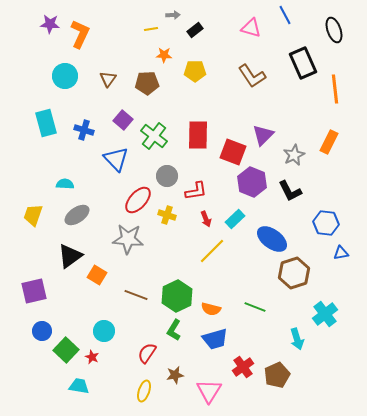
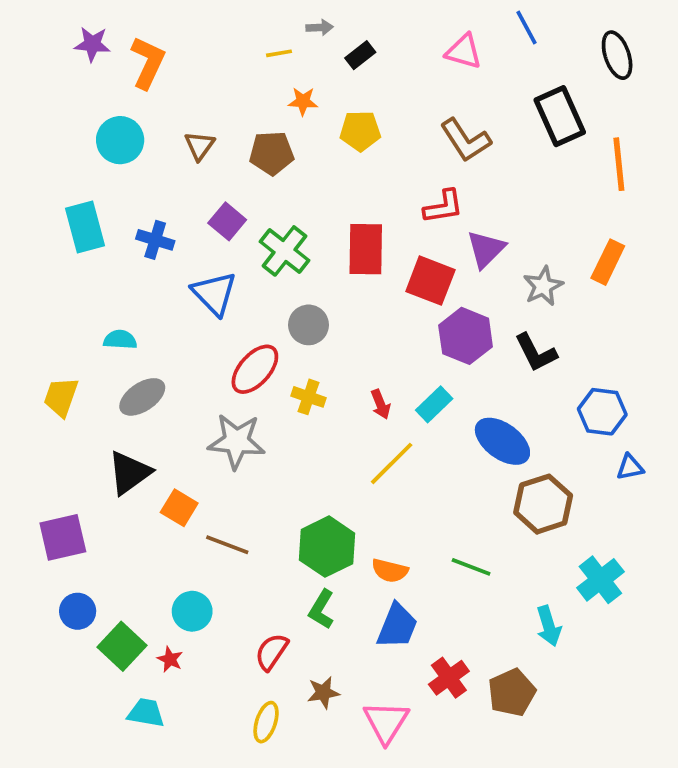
red L-shape: (196, 191) -> (443, 207), moved
brown line: (136, 295) -> (227, 545), moved
blue trapezoid: (215, 339) -> (397, 626), turned -52

